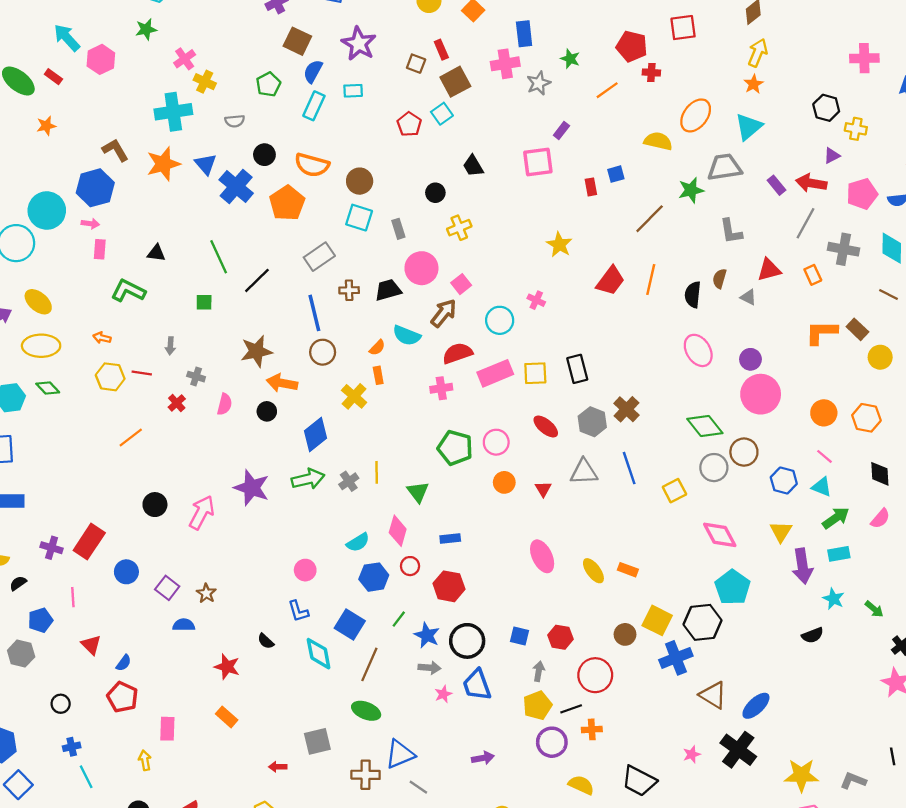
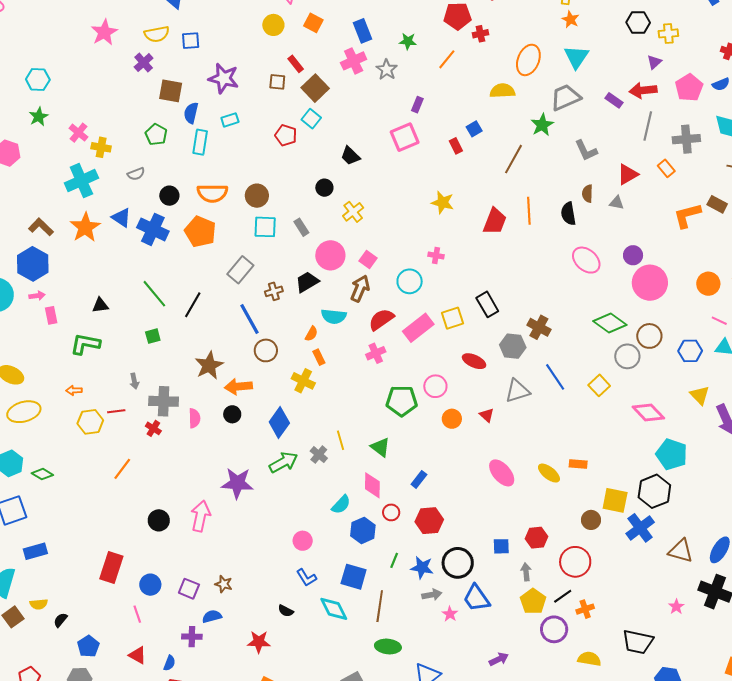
gray cross: (196, 377) -> (164, 401), size x1.8
green diamond: (48, 388) -> (42, 474), moved
blue rectangle: (450, 538) -> (419, 479), turned -30
purple cross: (52, 548) -> (192, 637), moved
pink line: (73, 597) -> (137, 614), moved

